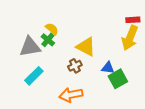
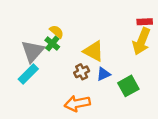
gray triangle: (30, 47) -> (33, 51), turned -40
blue triangle: (108, 68) -> (103, 74), moved, turned -32
cyan rectangle: (34, 76) -> (28, 74), moved

